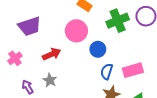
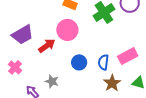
blue circle: (98, 49) -> (79, 62), moved
red arrow: (52, 54) -> (47, 46), moved

